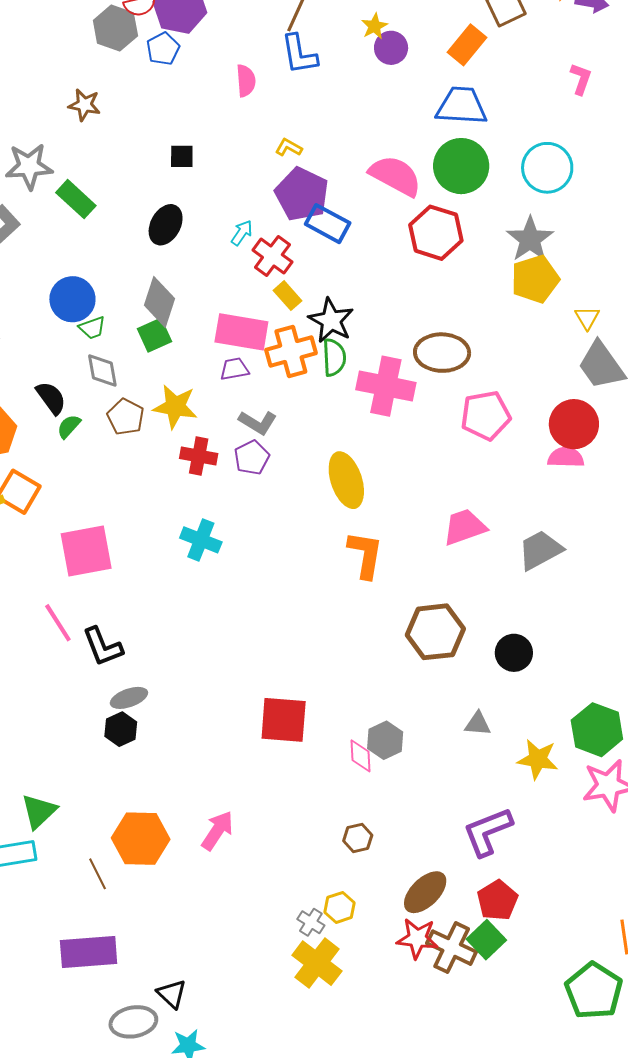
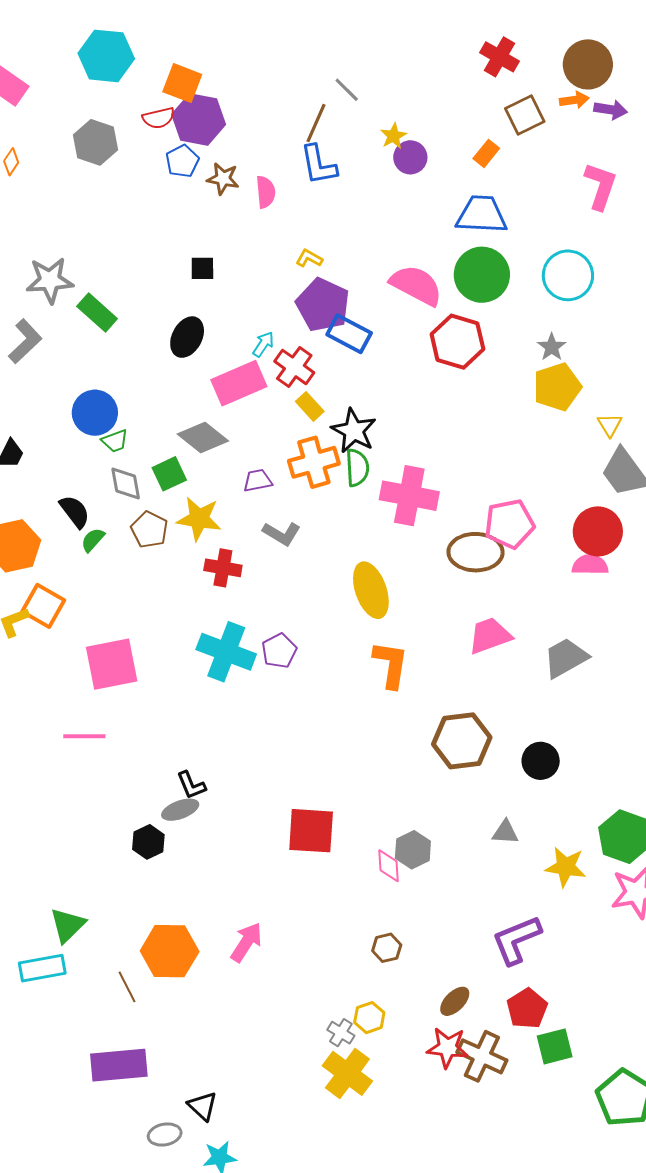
gray hexagon: (115, 28) -> (96, 142), moved
orange rectangle: (467, 45) -> (486, 153), size x0.7
pink L-shape: (581, 79) -> (601, 186), size x1.5
brown star: (84, 105) -> (223, 179), moved
gray star: (530, 239) -> (552, 347), size x0.6
gray diamond: (160, 302) -> (203, 438), moved, turned -69
pink rectangle: (241, 332) -> (239, 383), moved, turned -32
green square: (154, 335) -> (169, 474), moved
brown ellipse: (442, 353) -> (476, 552), moved
purple pentagon: (252, 458) -> (279, 651), moved
cyan cross: (201, 540) -> (226, 652), size x1.4
pink line: (58, 623) -> (84, 736), turned -57
black L-shape: (103, 647) -> (191, 785), moved, size x0.7
gray ellipse: (129, 698) -> (180, 810), moved
brown ellipse: (425, 892) -> (455, 1001), size x0.7
green square: (486, 940) -> (555, 1046), moved, turned 30
gray ellipse: (133, 1022) -> (165, 1135), size x0.7

